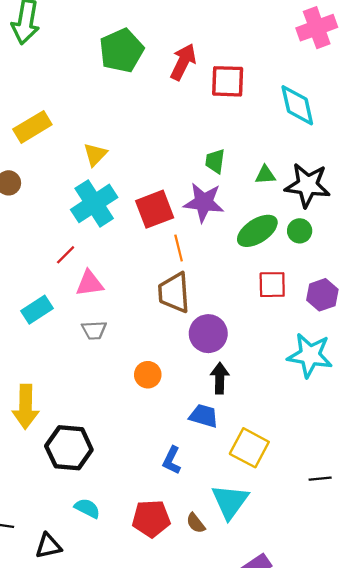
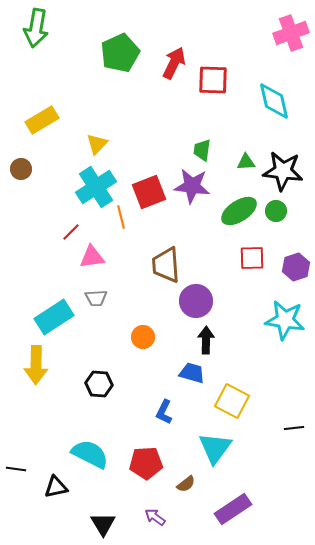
orange line: (179, 248) -> (121, 217), moved
cyan rectangle: (37, 310) -> (54, 317), moved, size x1.4
black hexagon: (69, 448) -> (99, 384), moved, size x0.7
cyan semicircle: (87, 508) -> (90, 454), size x1.6
brown semicircle: (196, 523) -> (186, 484), moved, turned -90

